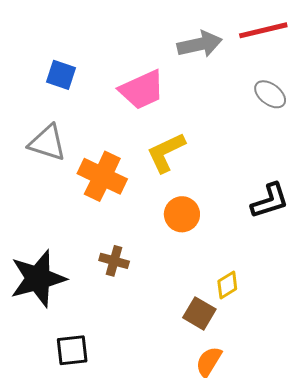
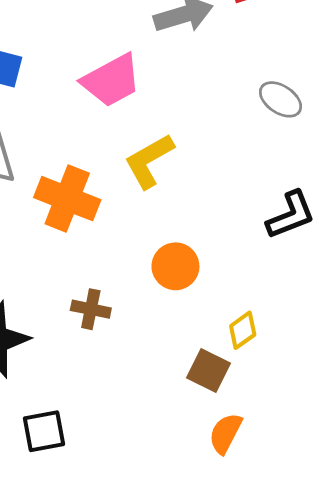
gray ellipse: (270, 94) -> (281, 99), moved
orange circle: (182, 214) -> (175, 266), moved

